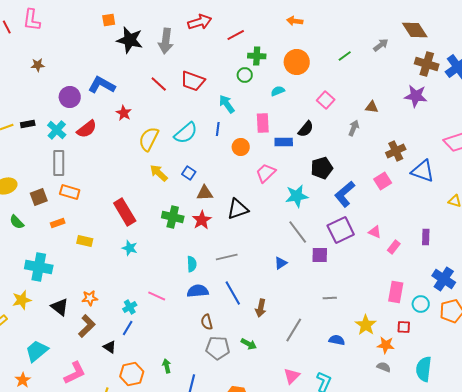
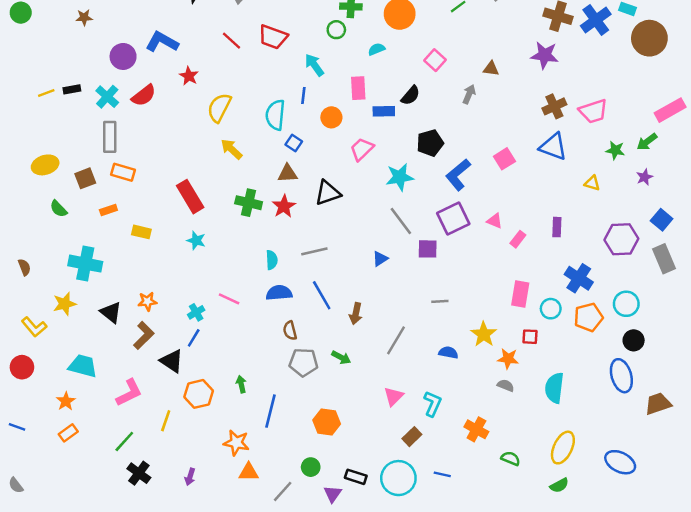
cyan semicircle: (186, 133) -> (275, 115), moved, turned 135
brown cross: (396, 151) -> (554, 106), moved
blue square: (189, 173) -> (294, 143), moved
black triangle: (110, 347) -> (172, 361), size x1.5
cyan trapezoid: (37, 351) -> (83, 366), turned 55

